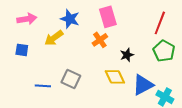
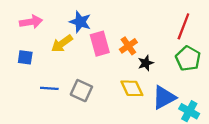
pink rectangle: (108, 17) -> (100, 44), moved
orange cross: (100, 40) -> (128, 46), moved
blue line: (43, 86) -> (49, 88), moved

